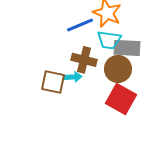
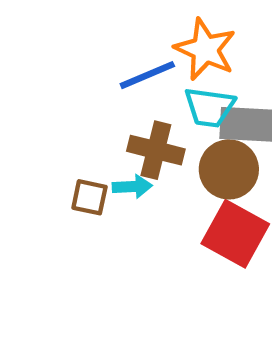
brown square: (53, 82) -> (89, 197), size x0.7

